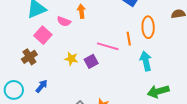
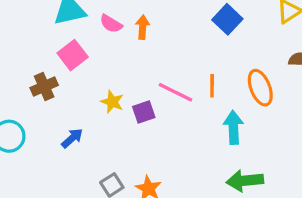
pink semicircle: (64, 21) -> (111, 24), moved
orange ellipse: (148, 27) -> (260, 88), moved, turned -30
blue arrow: (42, 86) -> (72, 138), moved

